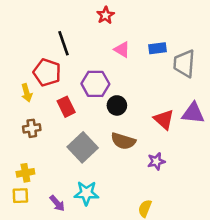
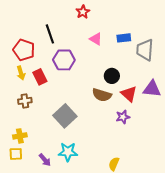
red pentagon: (47, 72) -> (24, 50), moved
purple hexagon: (95, 84) -> (64, 60), moved
black circle: (117, 105) -> (112, 76), moved
red rectangle: (66, 107) -> (40, 77), moved
brown semicircle: (123, 141) -> (102, 95), moved
purple star: (156, 161) -> (123, 117), moved

